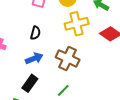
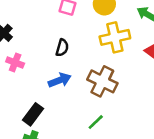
black rectangle: (30, 83) -> (33, 114), moved

